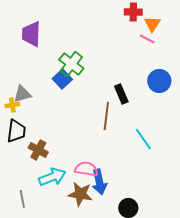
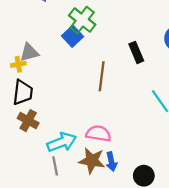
brown line: (106, 116) -> (102, 76), moved
brown cross: (38, 150) -> (28, 121), moved
blue arrow: (99, 182) -> (111, 162), moved, size x0.7
gray line: (22, 199) -> (55, 166), moved

